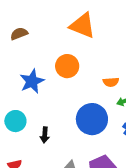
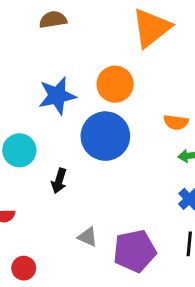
orange triangle: (83, 25) -> (151, 28), turned 48
blue circle: (92, 119) -> (105, 136), moved

